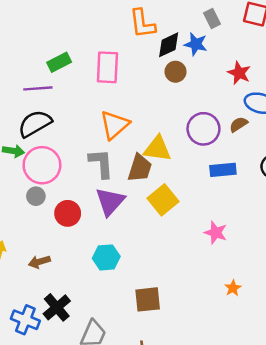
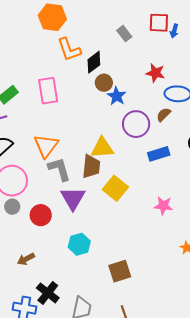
blue star: (196, 44) -> (117, 96), moved, turned 30
orange triangle: (114, 125) -> (46, 146), moved

